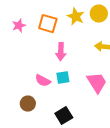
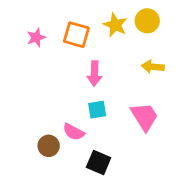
pink semicircle: (43, 81) -> (74, 132), moved
black square: (64, 116) -> (99, 162), turned -36

